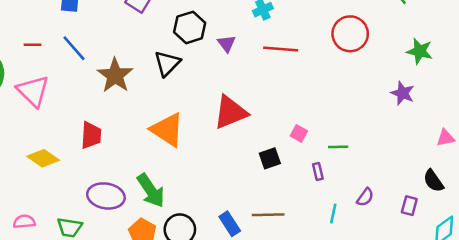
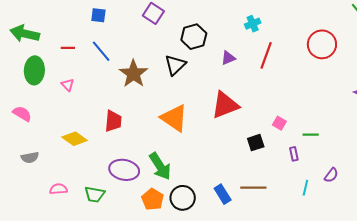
purple triangle: (227, 44) -> (228, 58), moved, turned 42
red line: (281, 49) -> (266, 55), turned -76
pink triangle: (33, 91) -> (68, 85), size x0.5

